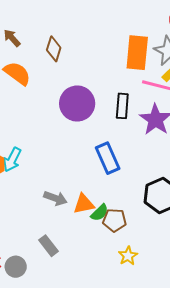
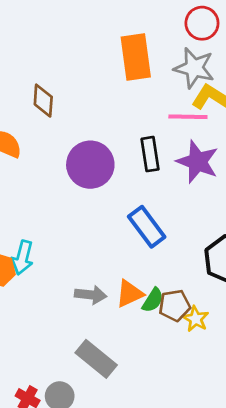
orange rectangle: (137, 53) -> (136, 57), moved
gray rectangle: (49, 246) -> (96, 359), size x1.4
yellow star: (128, 256) -> (196, 319), moved

